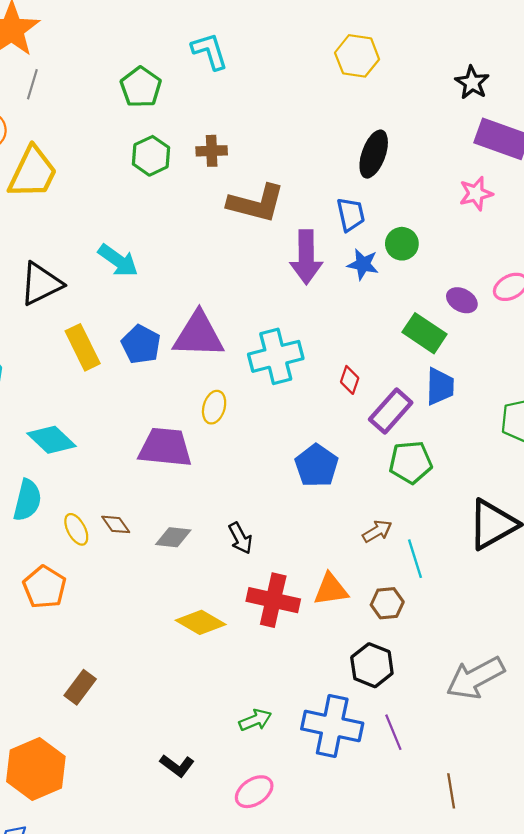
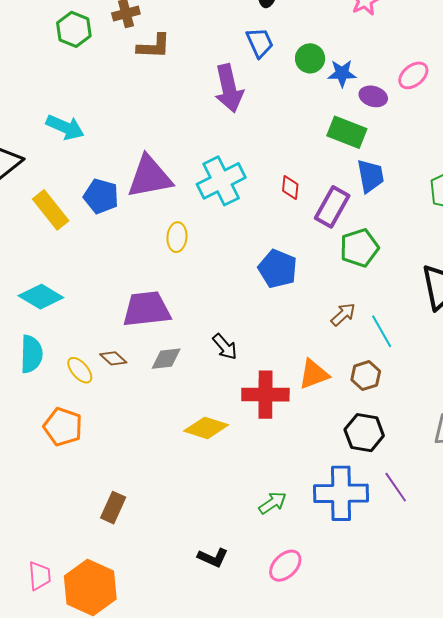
brown L-shape: (256, 203) -> (154, 46), moved, size x0.7
blue star: (363, 264) -> (342, 73), moved
purple trapezoid: (165, 447) -> (147, 309), moved

